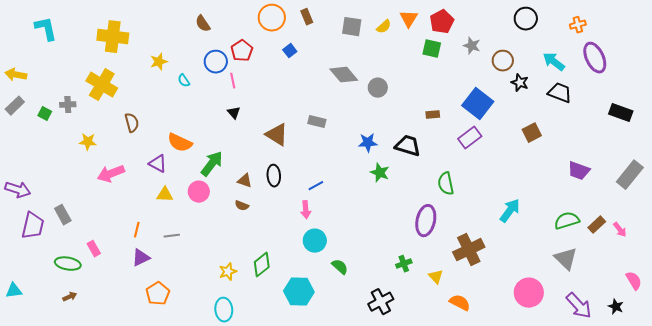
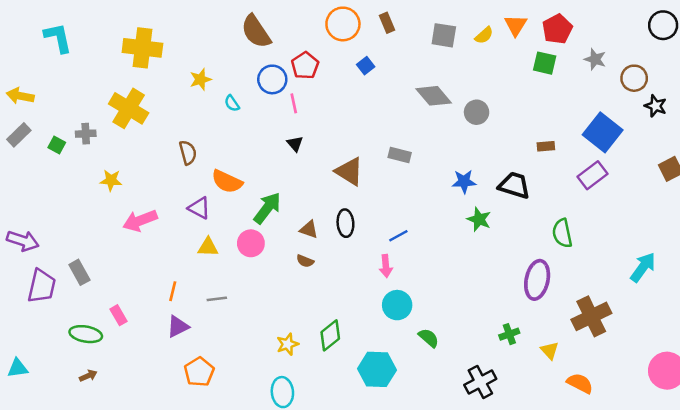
brown semicircle: (203, 24) -> (256, 32), size x1.6
brown semicircle: (132, 123) -> (188, 153), moved

